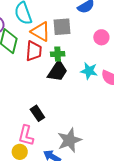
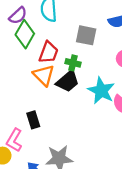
orange triangle: (41, 32) -> (44, 75), moved
cyan star: (89, 71) -> (101, 91), size x1.4

